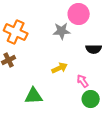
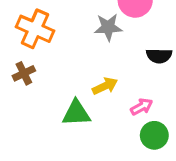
pink arrow: (83, 81) -> (142, 107), turned 96
green triangle: (34, 96) -> (76, 113), moved

